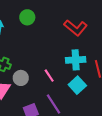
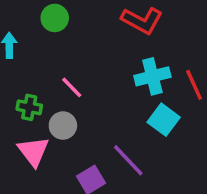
pink line: (49, 76) -> (72, 87), moved

